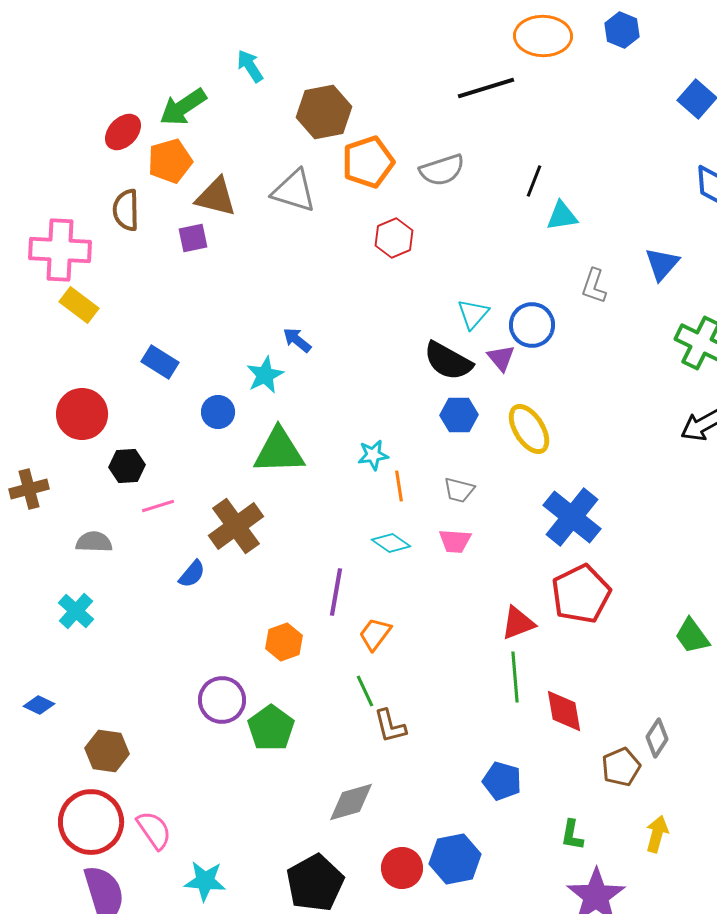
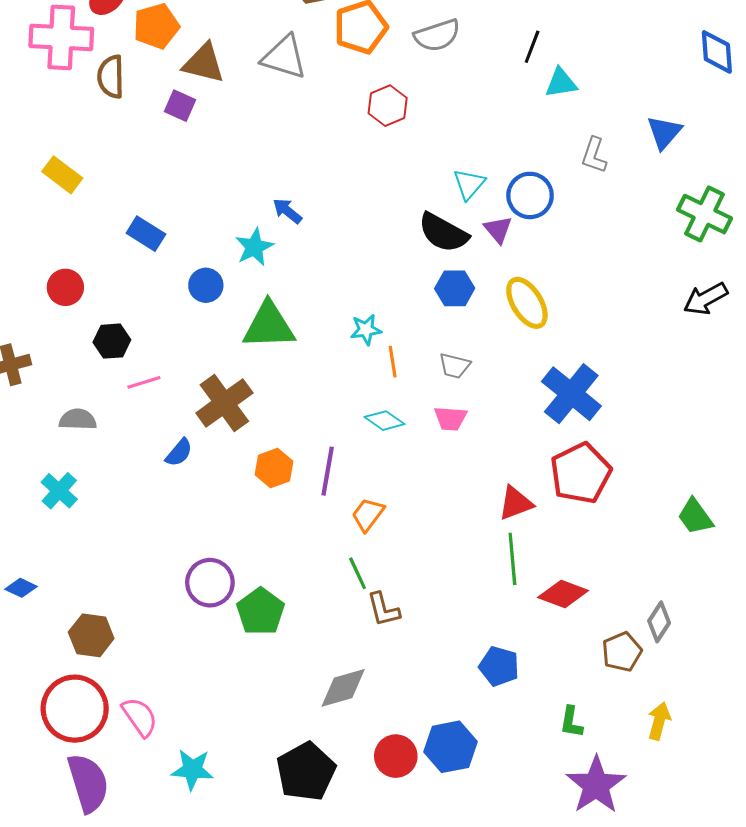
purple square: (193, 238) -> (180, 106), turned 36
pink cross: (60, 250) -> (61, 37), moved
red circle: (82, 414) -> (65, 287), size x0.7
orange hexagon: (284, 642) -> (274, 468), moved
red diamond: (564, 711) -> (563, 594), turned -60

